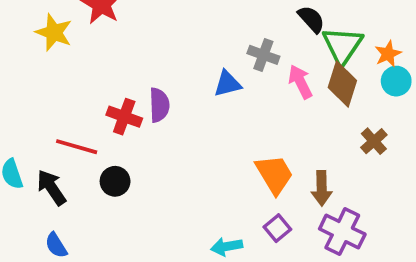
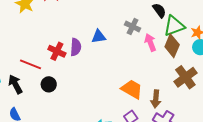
green triangle: (342, 46) -> (174, 26), turned 30
blue triangle: (227, 84) -> (99, 36), moved
brown cross: (374, 141) -> (185, 77), size x1.6
orange trapezoid: (274, 174) -> (132, 89), turned -35

